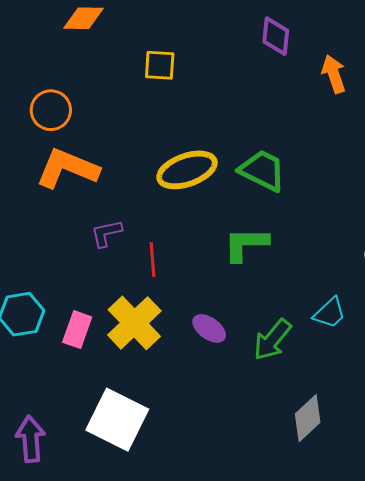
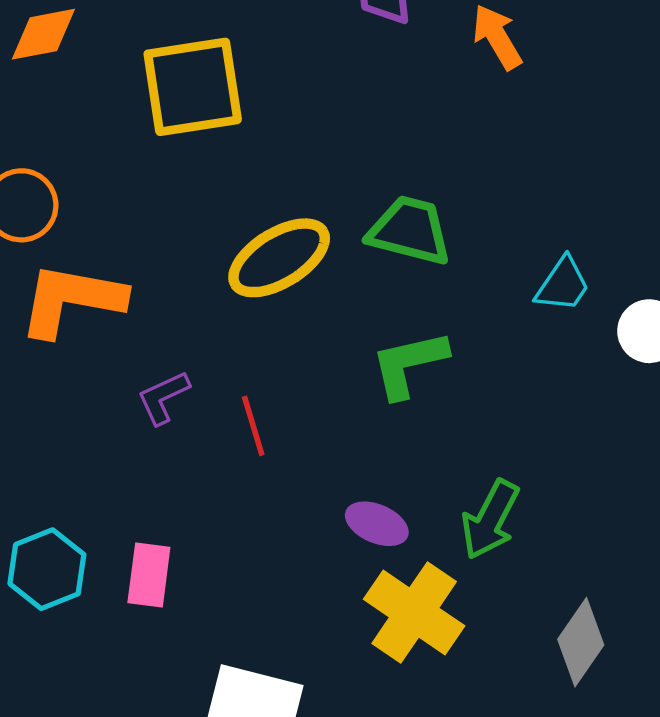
yellow square: (160, 65) -> (193, 87), size x1.8
cyan trapezoid: (330, 313) -> (563, 285), moved
yellow cross: (134, 323) -> (414, 613), moved

